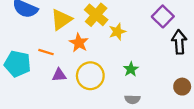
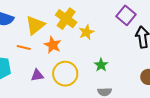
orange line: (46, 52) -> (24, 48), moved

